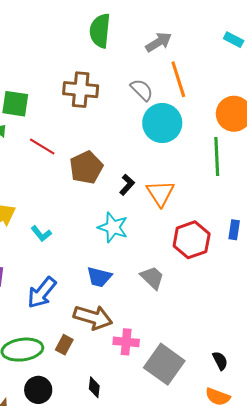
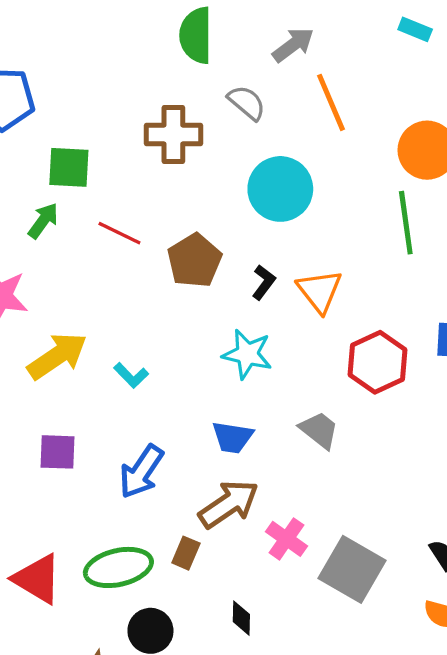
gray semicircle: (142, 90) -> (247, 103), moved
cyan circle: (162, 123) -> (280, 189), moved
brown arrow: (93, 317) -> (229, 504), turned -45
pink cross: (126, 342) -> (286, 539), turned 35

